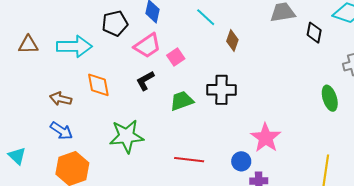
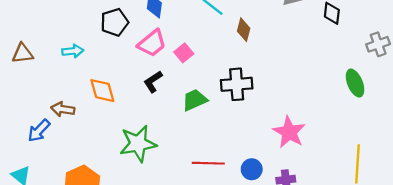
cyan arrow: (74, 46) -> (73, 51), size x0.6
blue arrow: (61, 131) -> (39, 131), moved, turned 105
blue circle: (241, 161) -> (252, 169), moved

